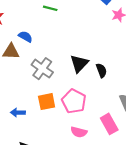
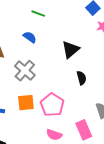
blue semicircle: (25, 37) -> (30, 37), moved
black triangle: (79, 64) -> (71, 50), moved

